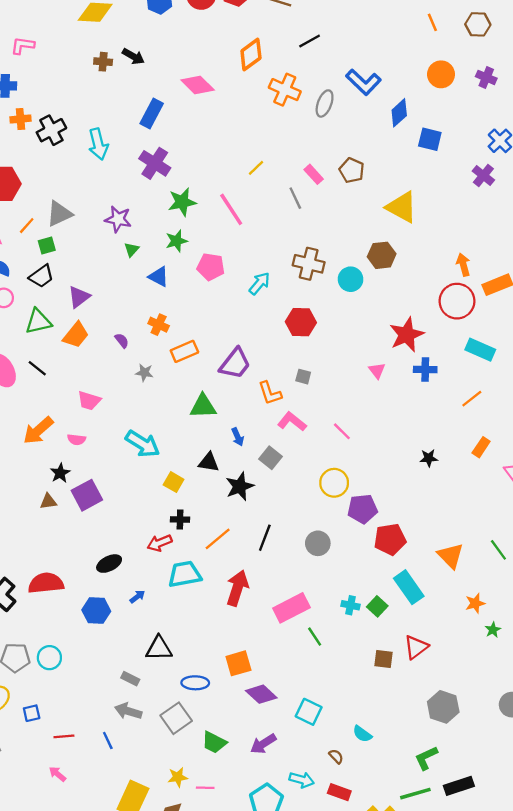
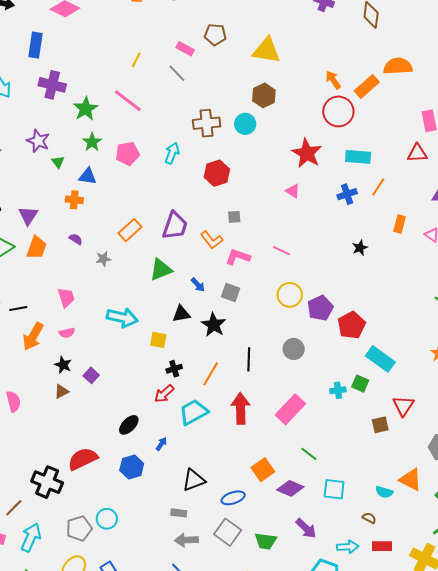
purple star: (118, 219) -> (38, 141), turned 30
orange cross: (159, 325) -> (74, 200), moved
cyan rectangle: (480, 350) -> (358, 157), moved
black line: (37, 368) -> (18, 308), moved, turned -30
blue cross: (425, 370) -> (347, 194), moved
pink trapezoid: (89, 401) -> (66, 297), turned -105
purple square: (87, 495) -> (91, 375), size x0.6
orange triangle: (451, 556) -> (411, 480), moved
green line: (315, 637) -> (309, 454), moved
purple arrow: (263, 744) -> (306, 528), turned -85

